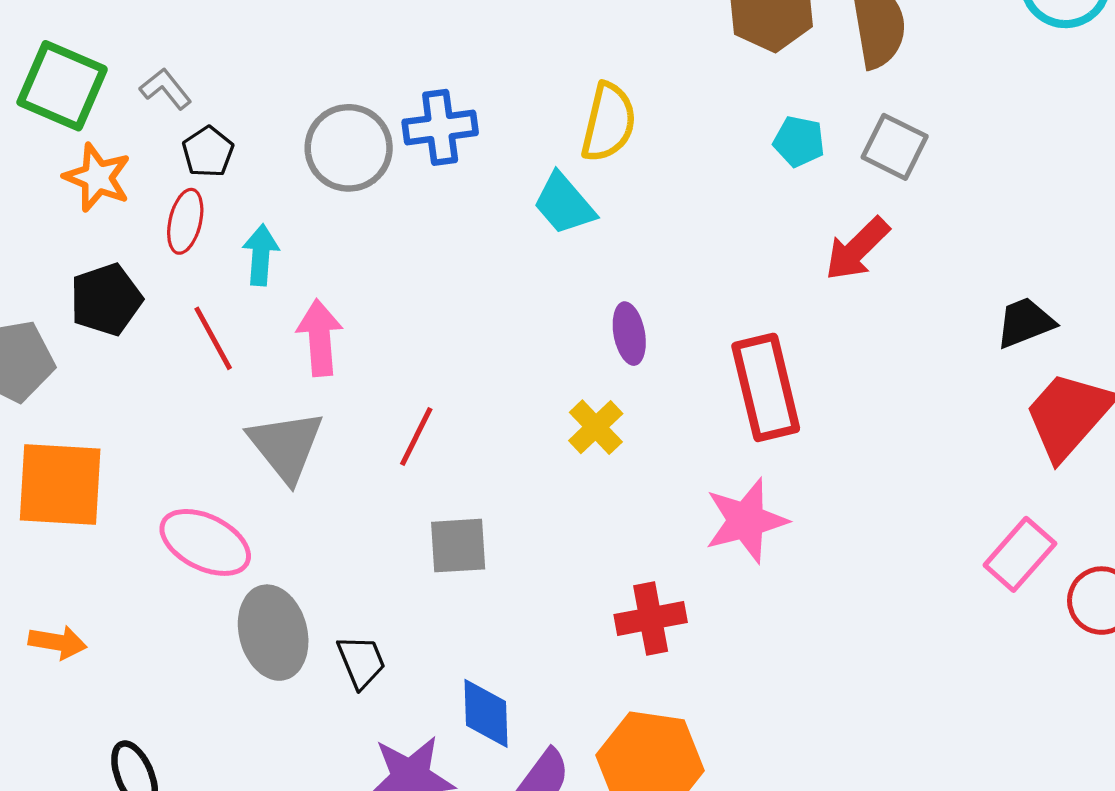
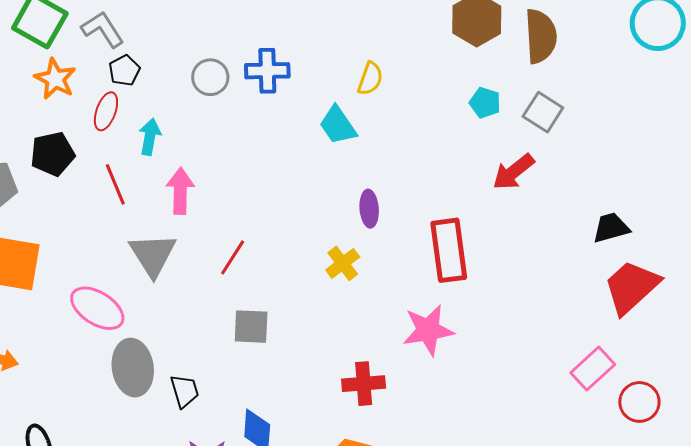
gray L-shape: (166, 89) -> (103, 29), size x1.4
yellow semicircle: (609, 122) -> (370, 79), size x0.7
gray circle: (349, 148) -> (210, 77), size x0.7

